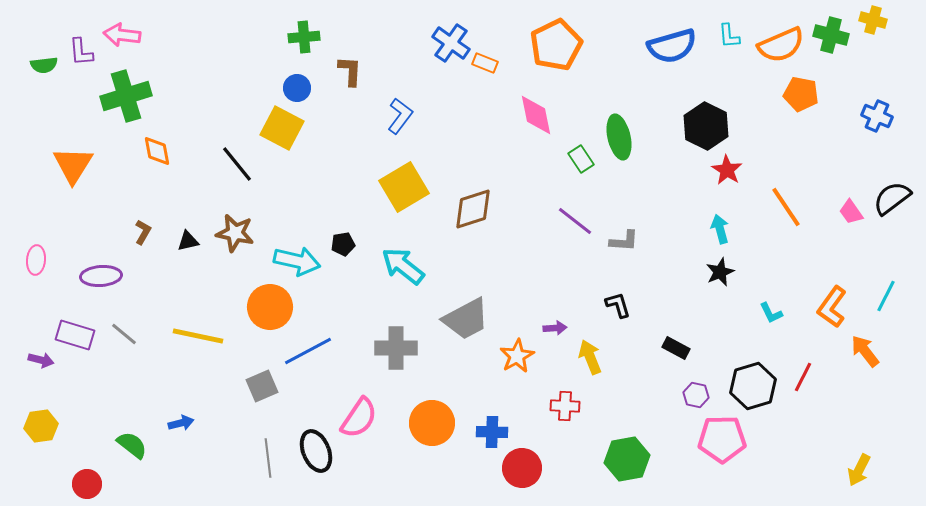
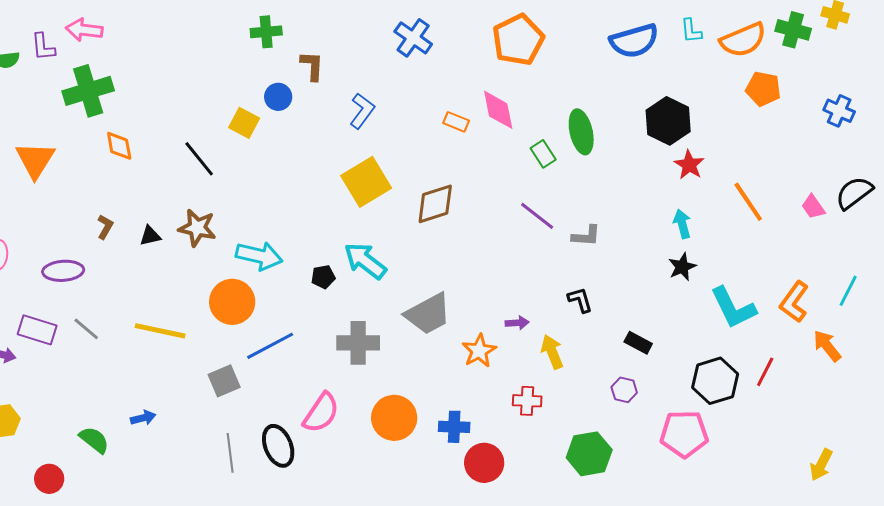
orange rectangle: (485, 63) -> (456, 122), moved
blue circle: (297, 88) -> (278, 97), moved
yellow square: (282, 128) -> (244, 123), size x0.7
black pentagon: (343, 244) -> (323, 277), moved
cyan L-shape: (771, 313) -> (733, 308), size x2.0
purple hexagon: (696, 395) -> (624, 390), moved

